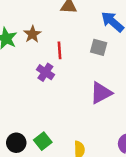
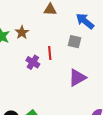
red line: (60, 50) -> (50, 53), moved

